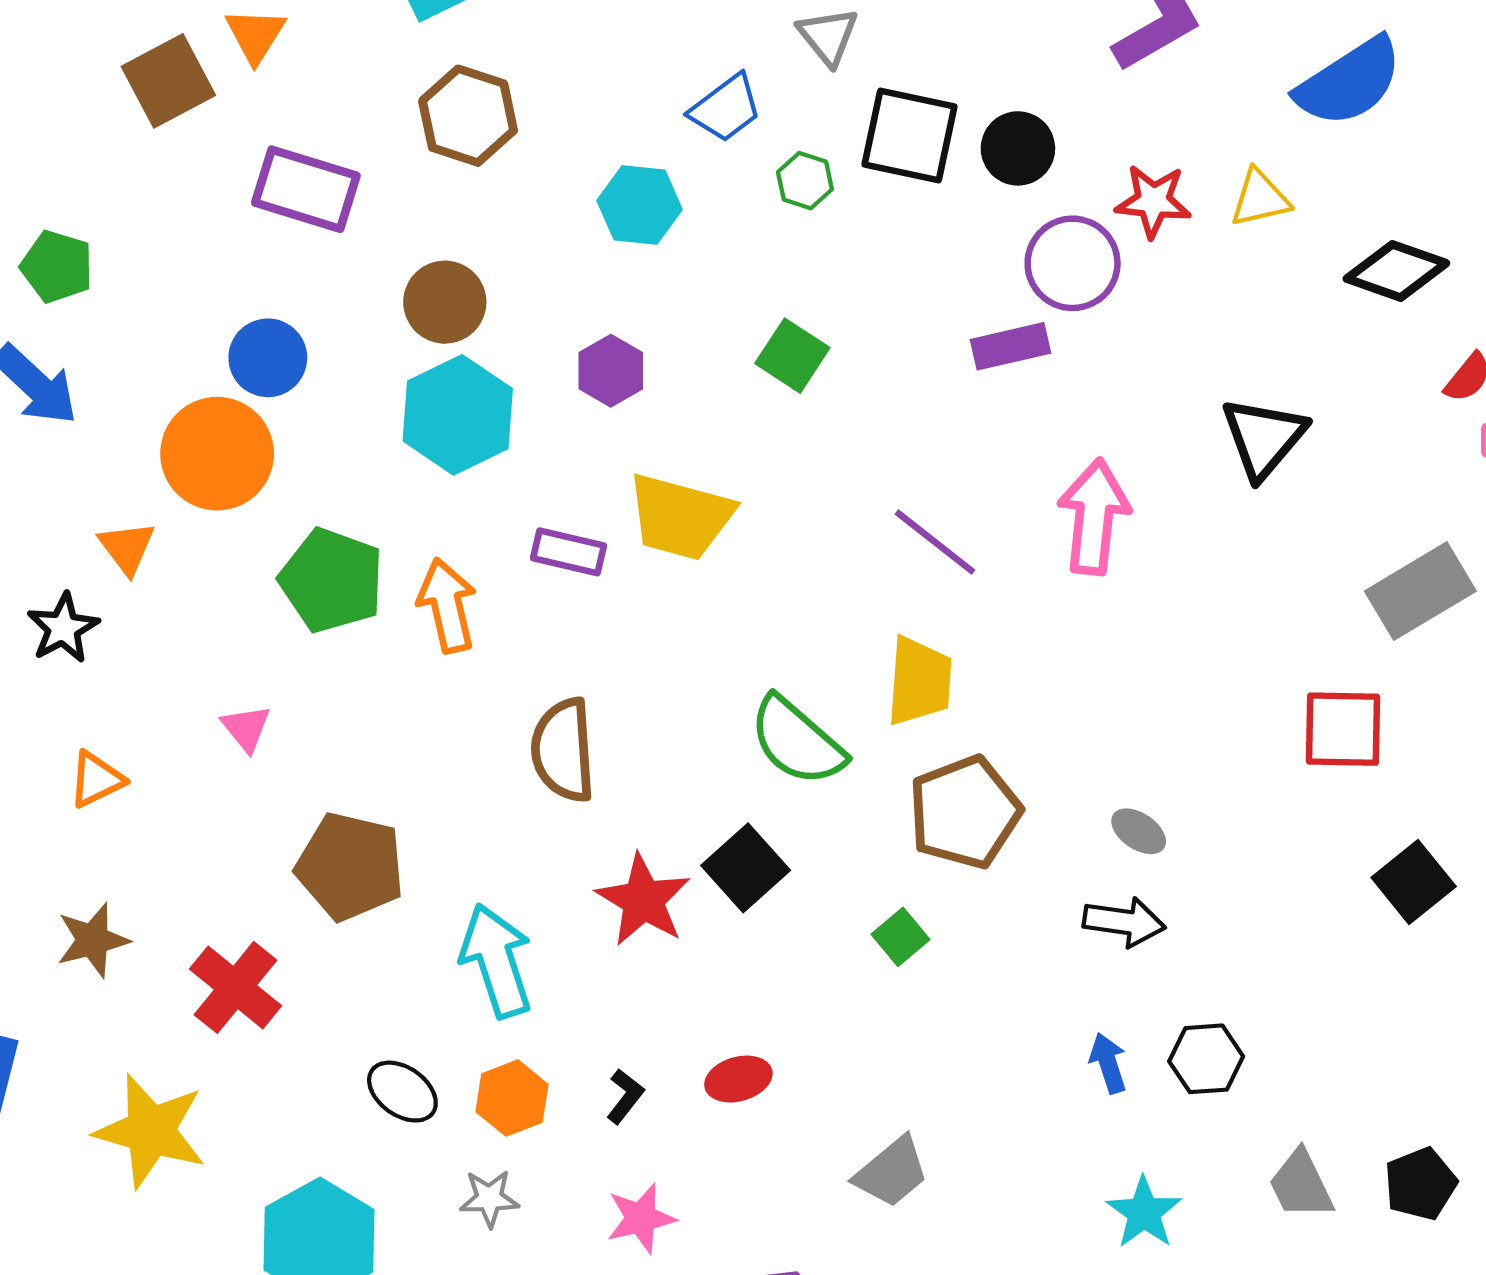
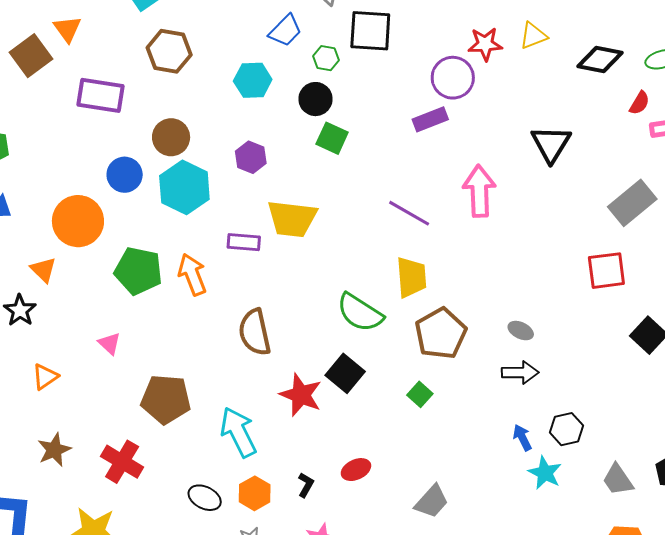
black circle: (1018, 148) -> (315, 99), moved
blue circle: (268, 358) -> (125, 175), moved
cyan star: (1144, 1213) -> (545, 473), moved

